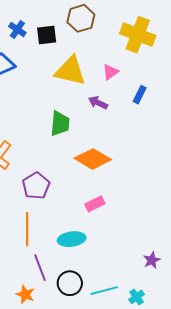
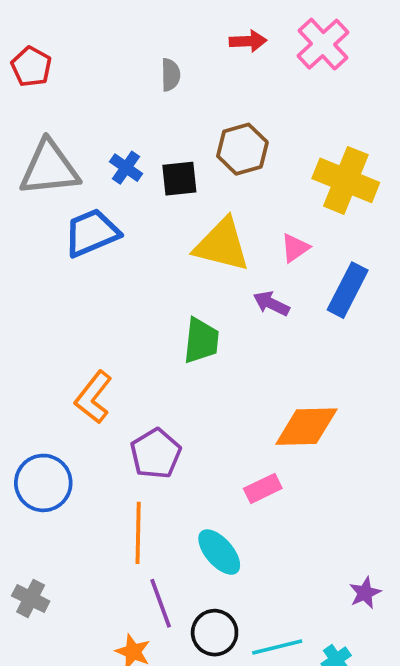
blue rectangle: (140, 95) -> (348, 290), size x1.6
orange diamond: (93, 159) -> (306, 427), moved, turned -33
cyan ellipse: (72, 239) -> (219, 552), turned 56

